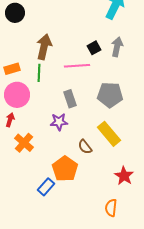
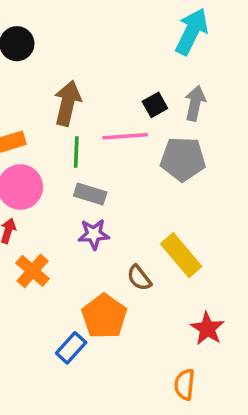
green line: (39, 73) -> (76, 152), moved
gray pentagon: (110, 95) -> (183, 159), moved
gray rectangle: (70, 99) -> (90, 194), moved, turned -54

